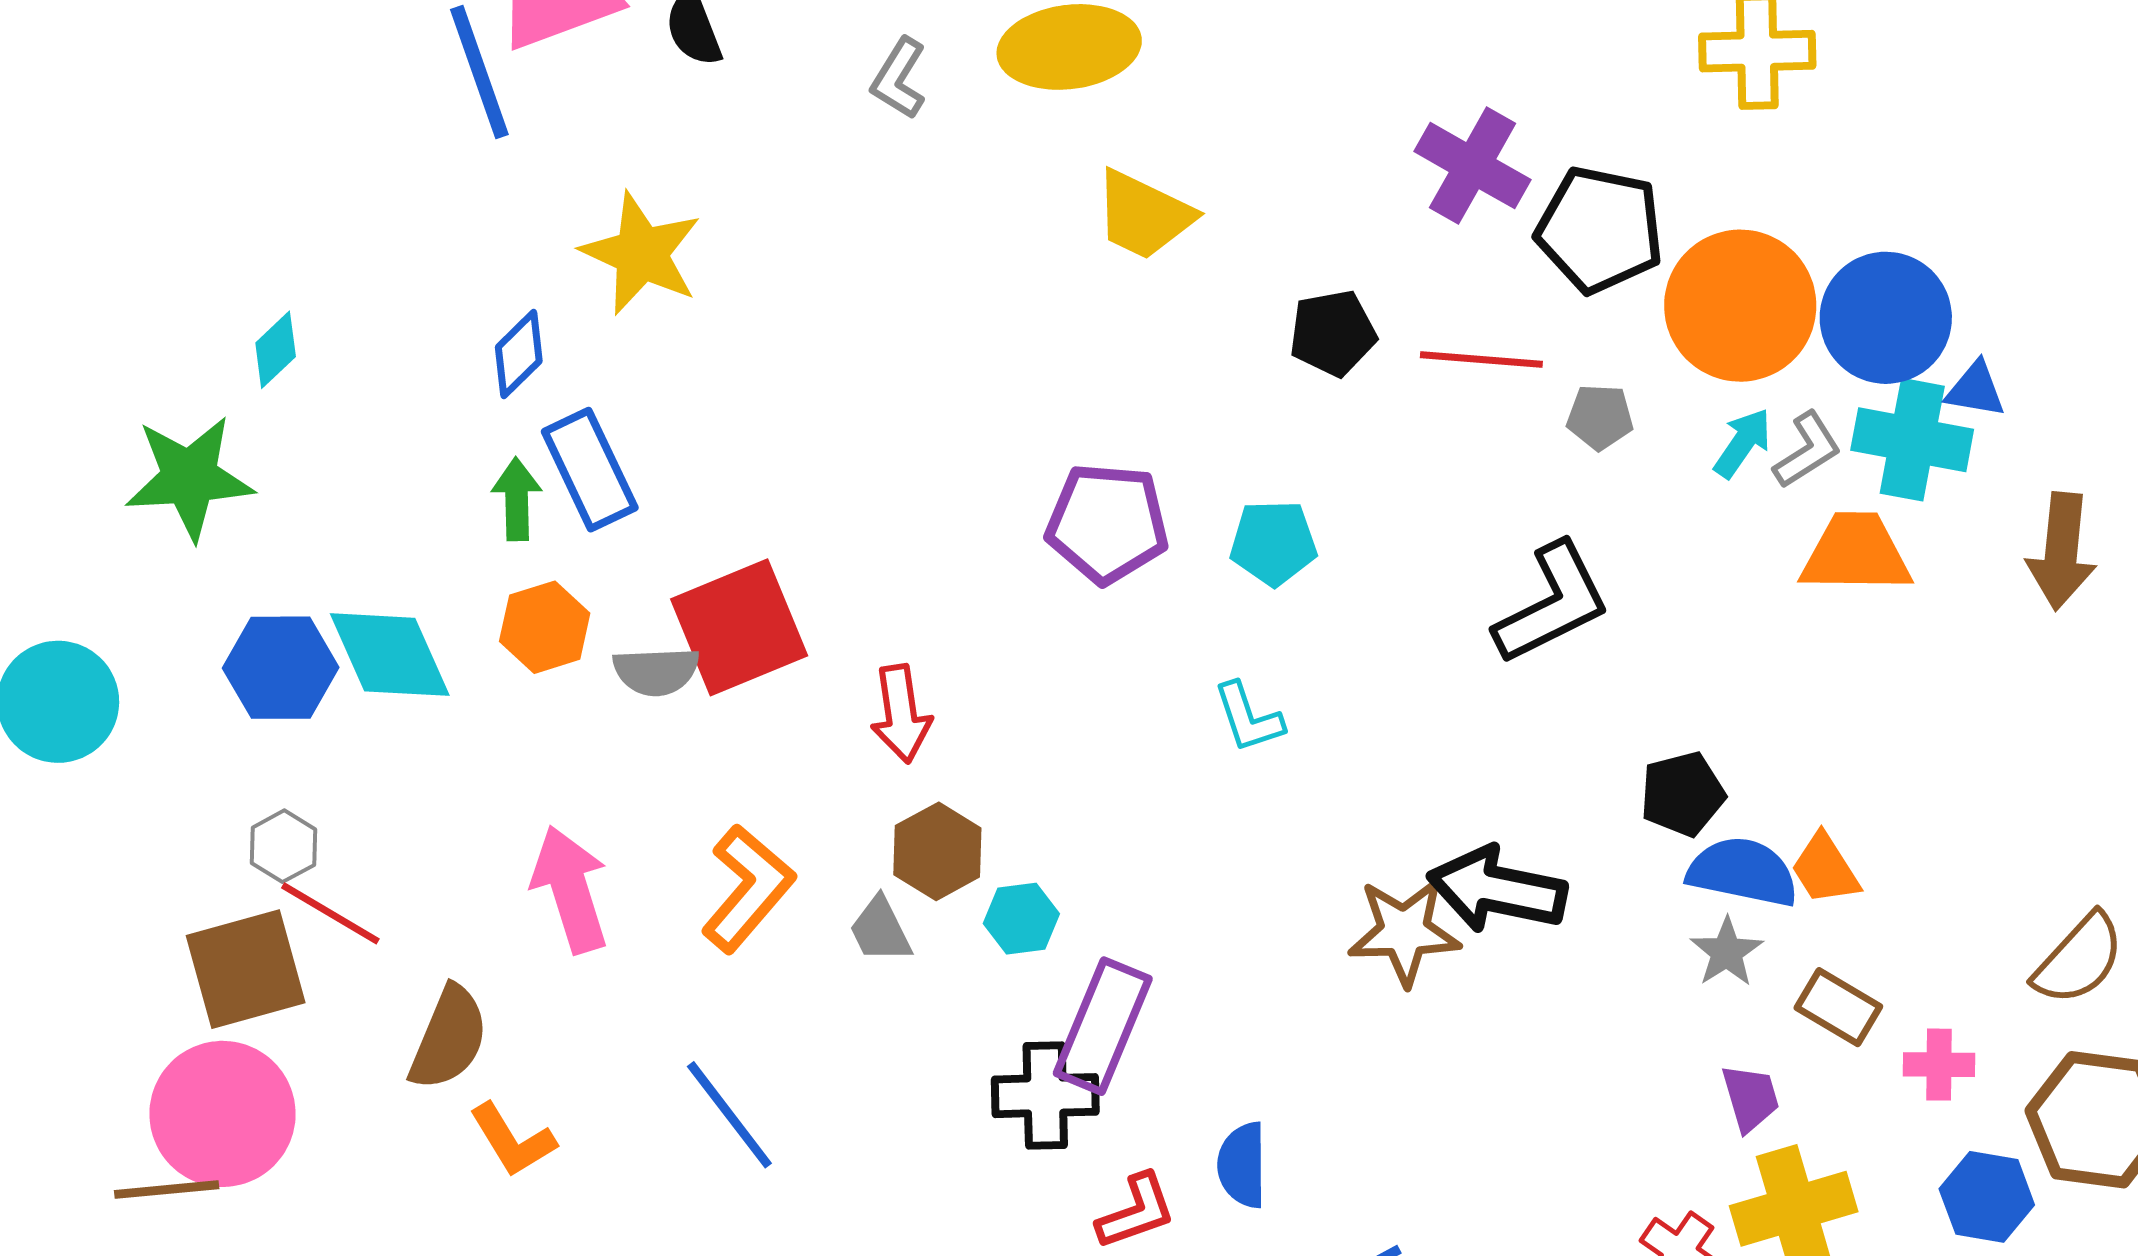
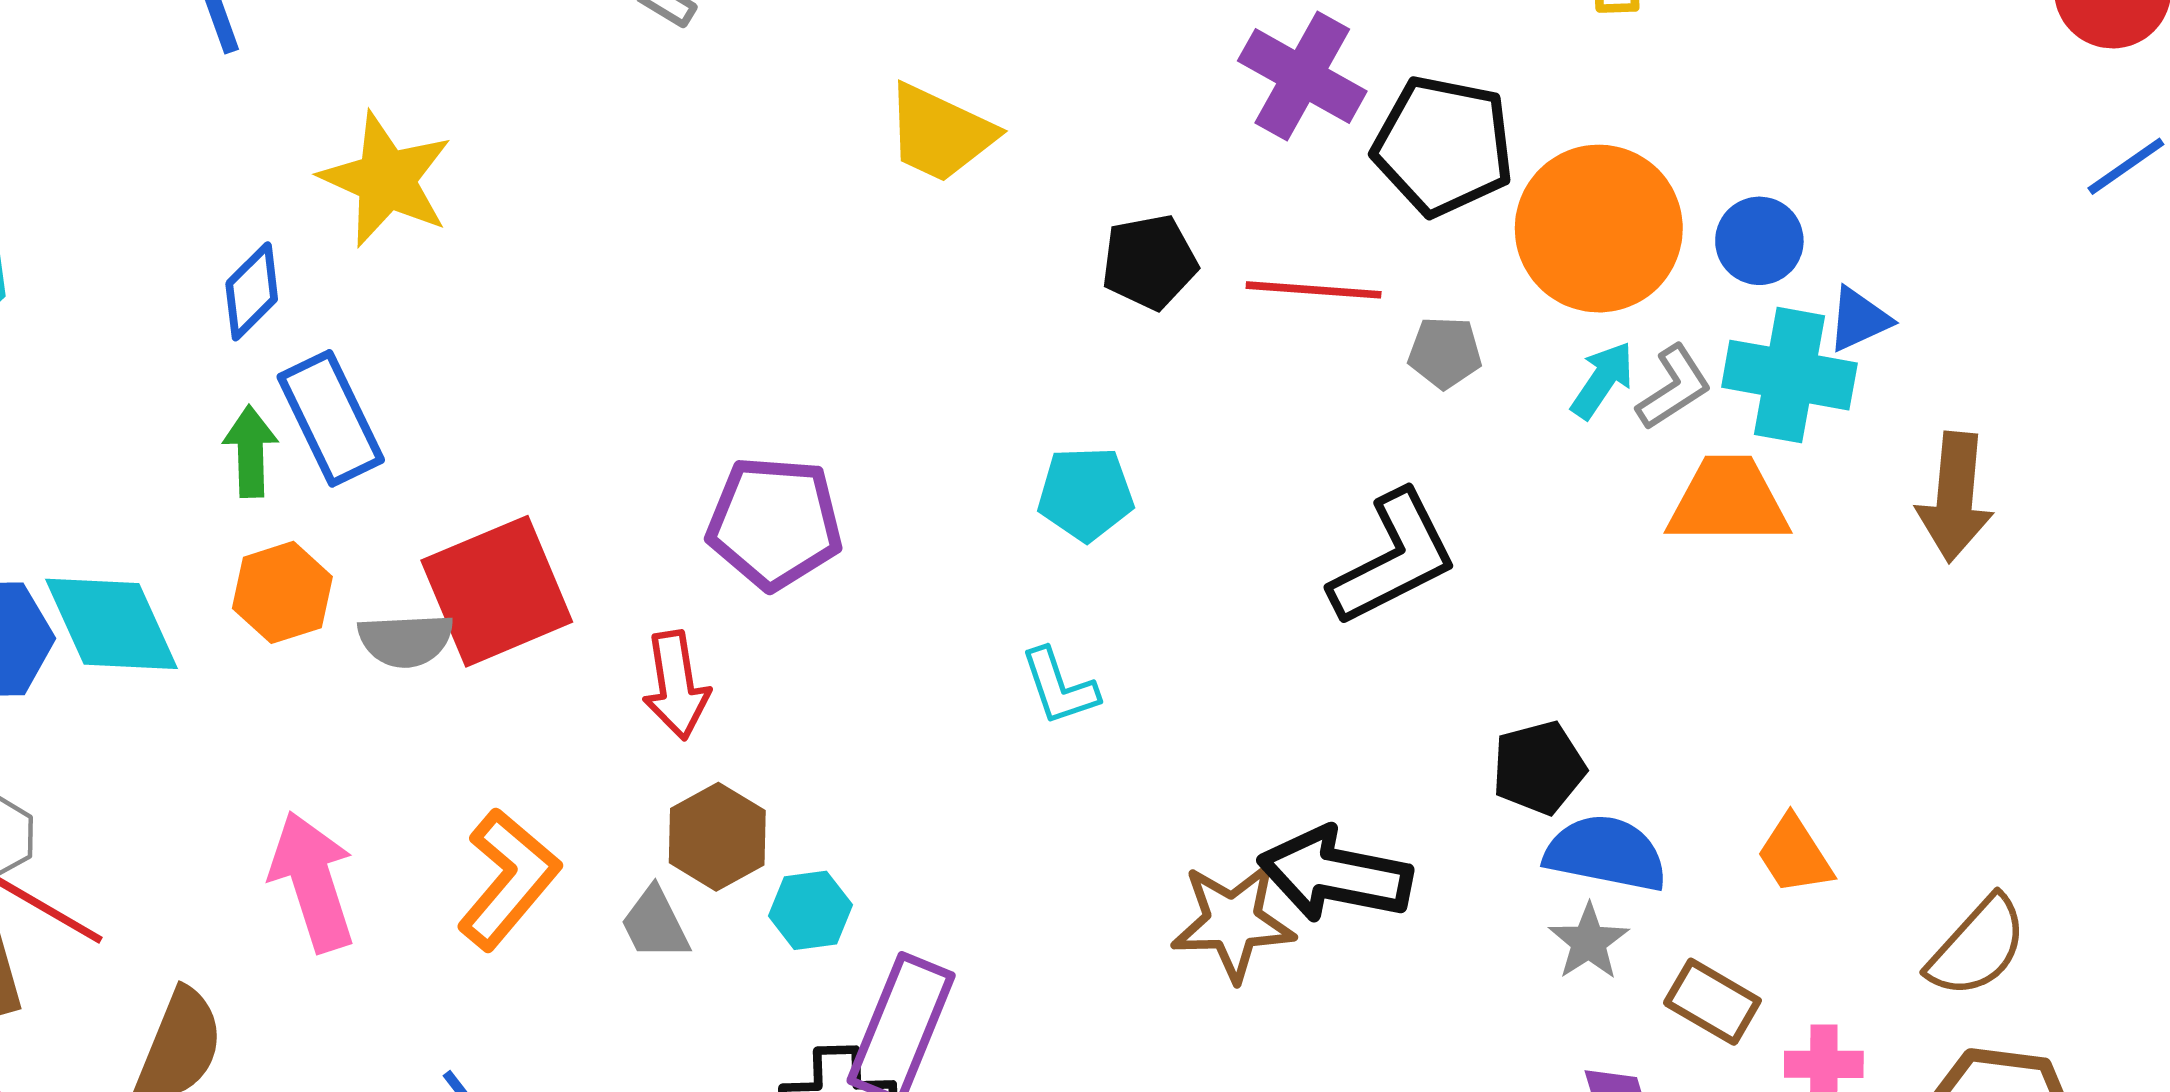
blue circle: (1886, 318) -> (1759, 241), size x0.6
blue triangle: (1975, 390) -> (1859, 319), turned -34
purple pentagon: (1107, 523) -> (775, 523), moved
orange trapezoid: (1825, 869) -> (1795, 855), moved

